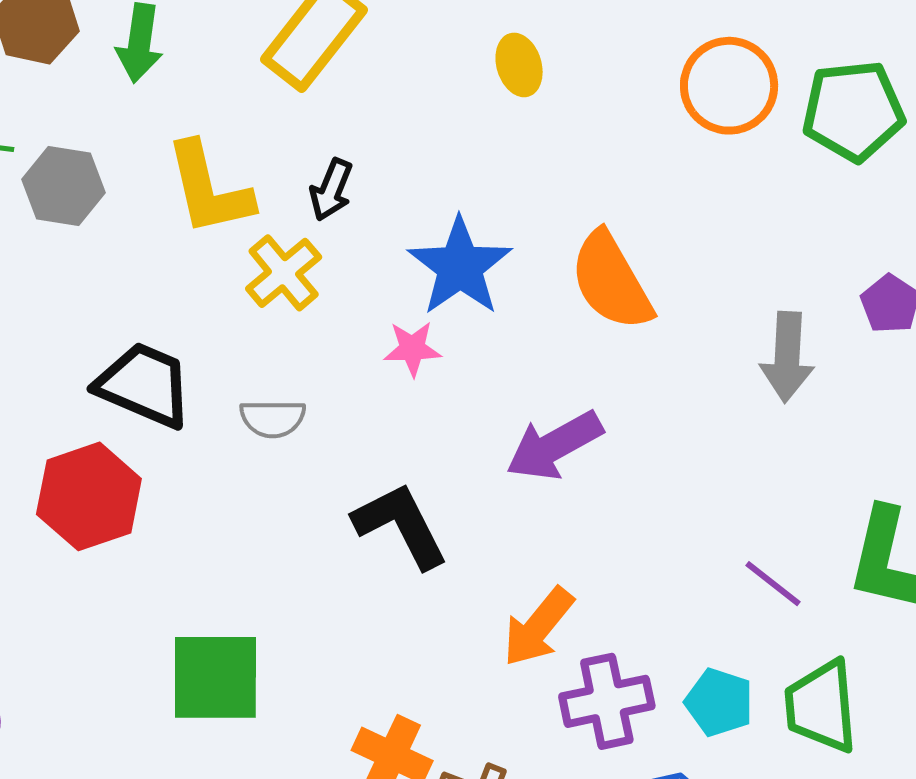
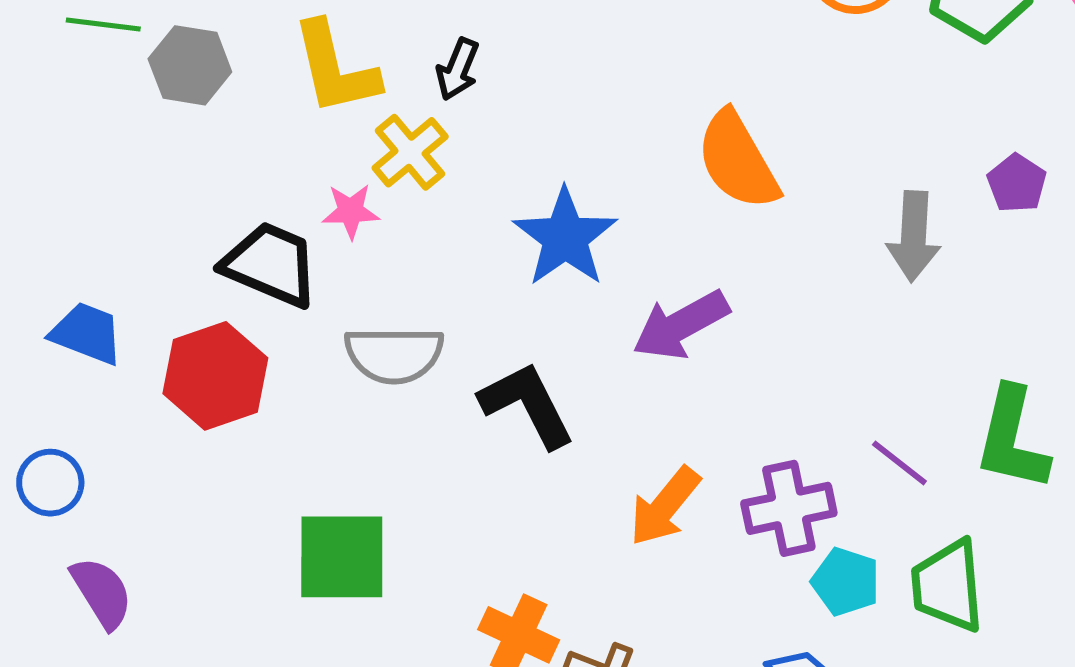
blue star: (460, 267) -> (565, 237), moved
pink star: (412, 349) -> (351, 211), moved
gray semicircle: (273, 418) -> (394, 355), moved, size x1.5
purple cross: (607, 701) -> (789, 508), moved

